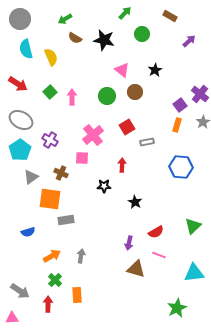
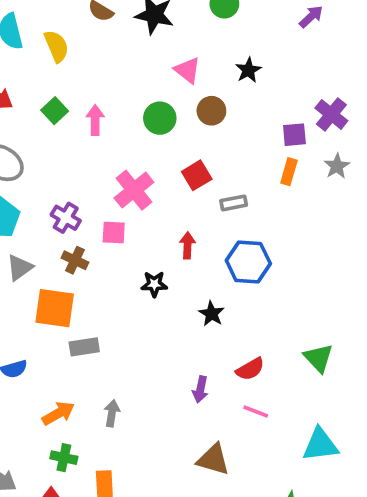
purple square: (180, 105) -> (294, 135), turned 32
purple cross: (50, 140) -> (66, 218), moved
blue hexagon: (181, 167) -> (248, 262), moved
green triangle: (193, 226) -> (318, 358), turned -30
brown triangle: (136, 269) -> (213, 459), moved
green cross: (55, 280) -> (64, 458), turned -32

